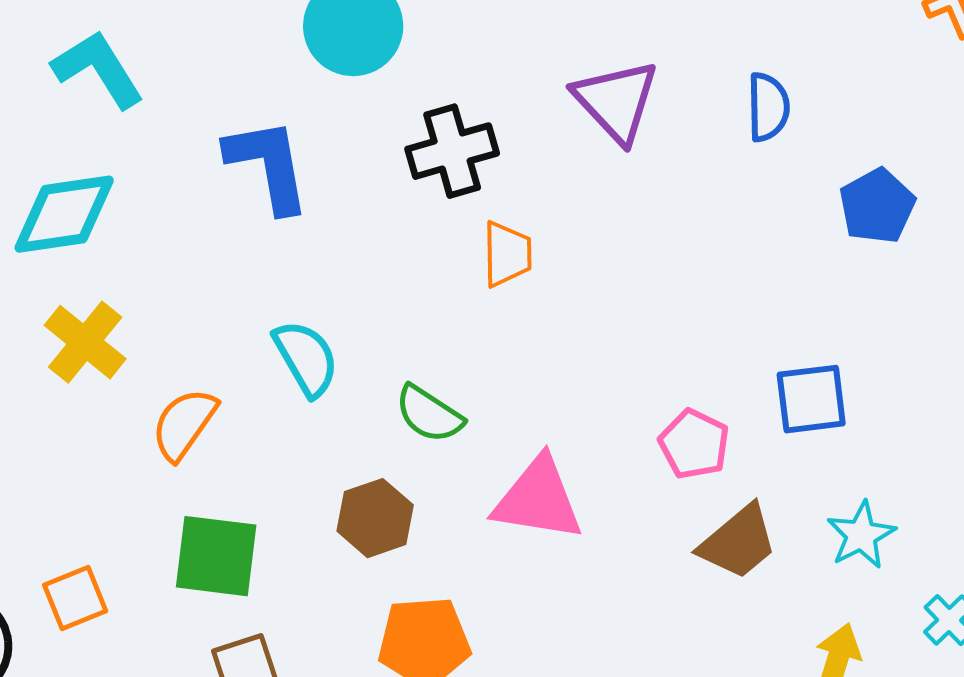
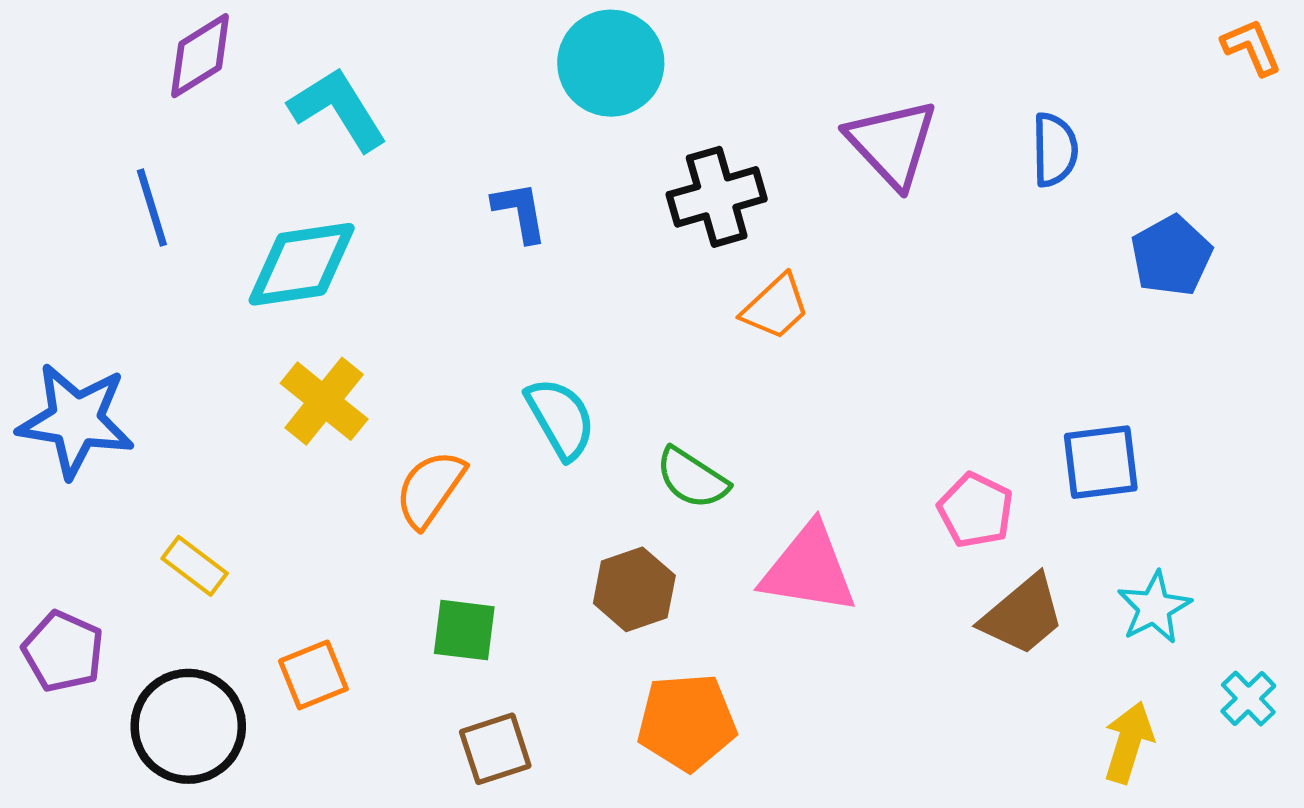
blue L-shape: (268, 165) -> (520, 212), size x0.6
orange trapezoid: (507, 254) -> (776, 307), turned 48
green square: (216, 556) -> (464, 630), size x0.7

